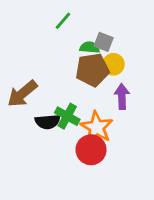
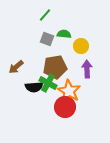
gray square: (104, 42) -> (47, 39), moved
brown pentagon: (92, 70) -> (55, 67), moved
brown arrow: (22, 94) -> (16, 67), size x0.7

